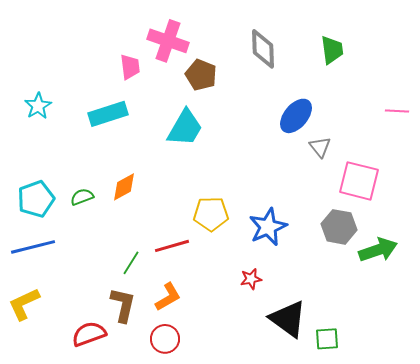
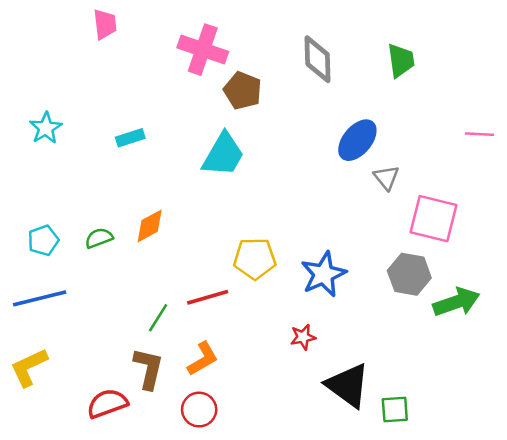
pink trapezoid: (130, 67) -> (105, 24), moved
cyan rectangle: (108, 114) -> (130, 138), size x0.6
cyan pentagon: (36, 199) -> (43, 240), size x0.7

